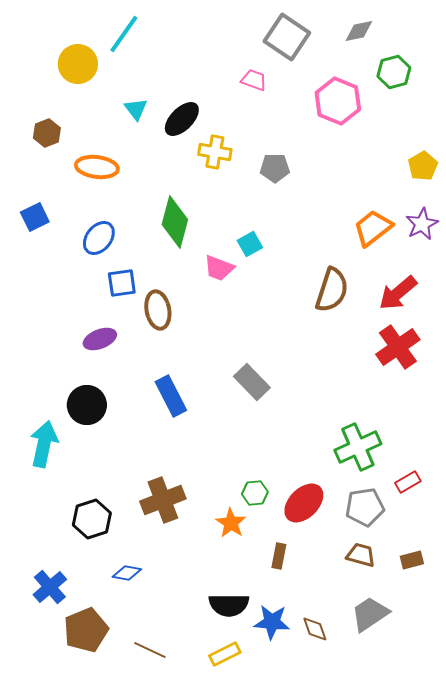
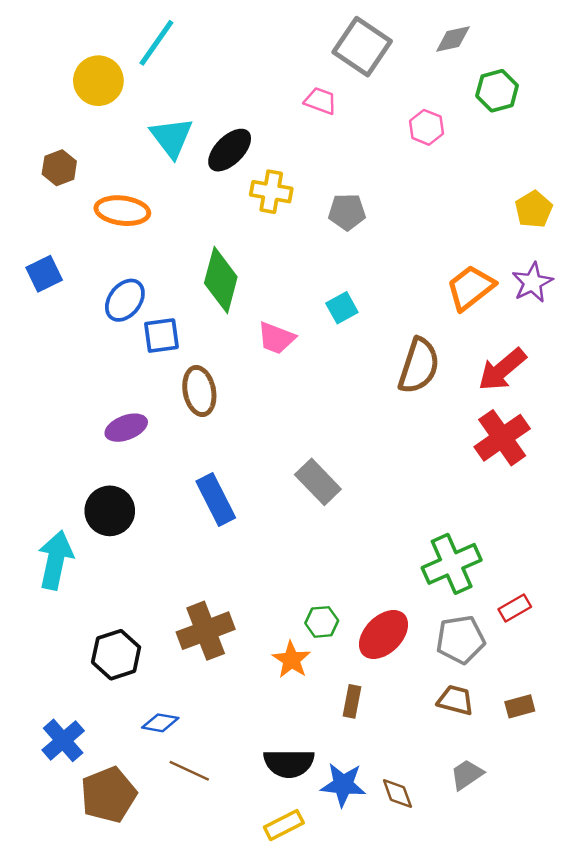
pink hexagon: (338, 101) -> (426, 127), size x0.6
cyan triangle: (136, 109) -> (172, 137), size x1.5
cyan square: (250, 244) -> (342, 308), moved
blue square: (122, 283) -> (161, 336), moved
gray trapezoid: (370, 614) -> (467, 775), size x0.7
brown line: (150, 650) -> (189, 771), moved

